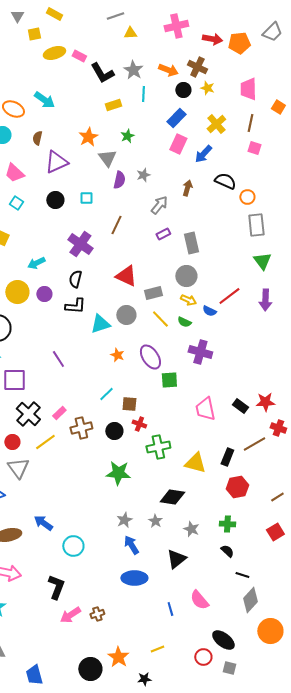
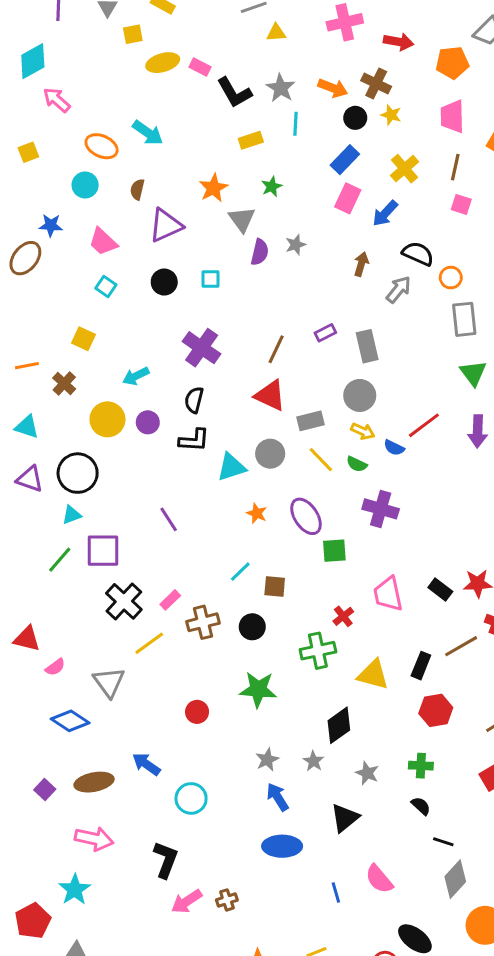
orange pentagon: (239, 43) -> (452, 63), moved
gray arrow: (159, 205) -> (399, 289), moved
brown line: (116, 225) -> (276, 349), moved
red cross: (139, 424) -> (343, 616), moved, turned 32
red circle: (12, 442) -> (197, 712), moved
black diamond: (172, 497) -> (339, 725), turned -45

